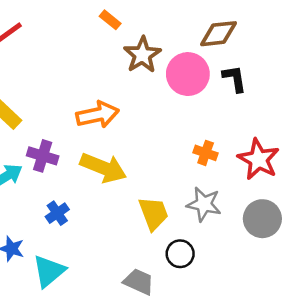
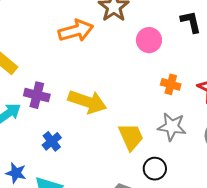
pink circle: (188, 74) -> (149, 40), moved, size x0.7
orange arrow: (98, 115) -> (76, 31), moved

